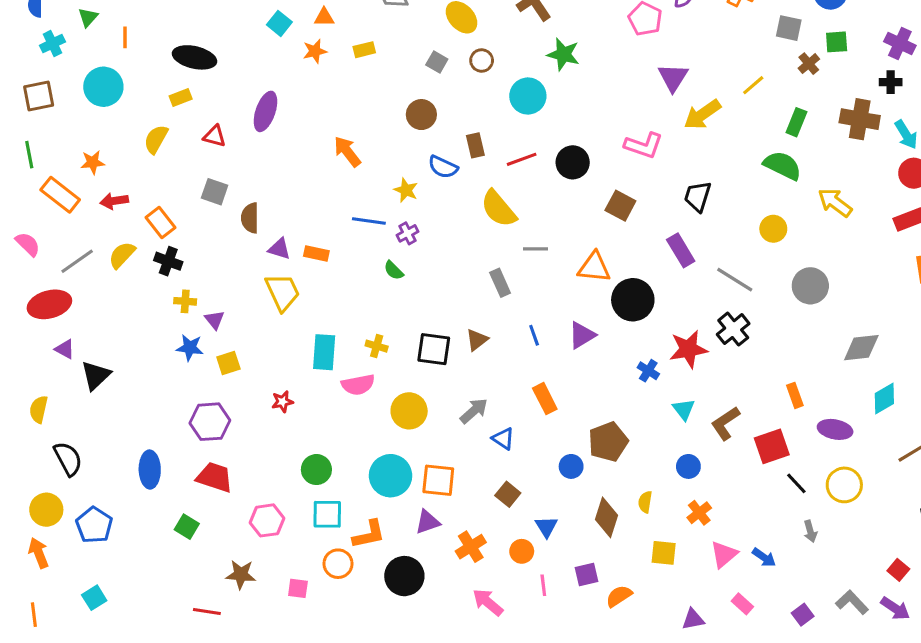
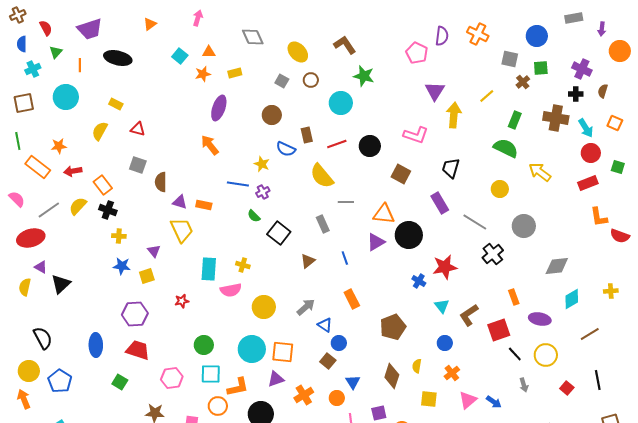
black ellipse: (194, 57) -> (118, 58), moved
yellow rectangle: (181, 98) -> (116, 104), turned 48
purple ellipse: (265, 111) -> (219, 108), moved
yellow arrow: (702, 115) -> (454, 115), turned 130
orange arrow: (347, 152) -> (210, 145), moved
purple triangle: (215, 320) -> (154, 251), moved
black cross: (733, 329) -> (493, 254), moved
purple triangle: (582, 335) -> (376, 242), moved
black square: (434, 349) -> (279, 233), moved, turned 30
yellow semicircle: (39, 409) -> (25, 287), moved
blue circle: (571, 466) -> (339, 343), moved
red square: (898, 570) -> (567, 388), moved

